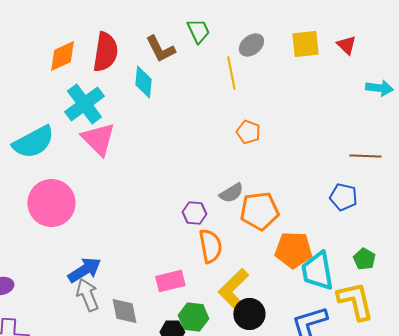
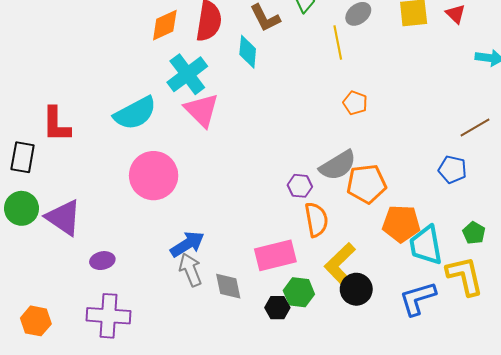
brown line: (365, 156) -> (475, 127), turned -32
gray semicircle: (231, 193) -> (338, 165), size x1.5
pink rectangle: (170, 281) -> (275, 255), size x1.4

